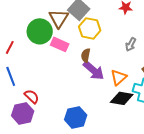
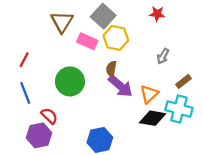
brown triangle: (59, 18) -> (62, 22), moved
green circle: (40, 31) -> (70, 81), moved
pink rectangle: (60, 44) -> (87, 41), moved

